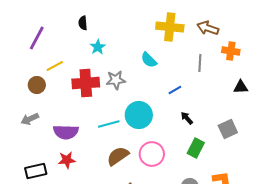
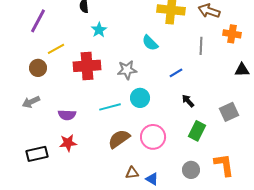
gray star: (116, 80) -> (127, 70), moved
cyan circle: (139, 115) -> (140, 98), size x0.7
purple semicircle: (66, 132) -> (67, 115), size x0.7

